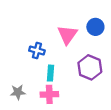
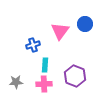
blue cross: (37, 50) -> (33, 45), turned -32
purple hexagon: (90, 67) -> (75, 76), moved

